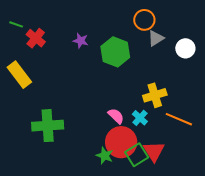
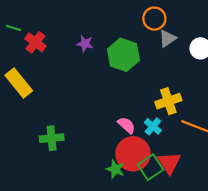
green cross: (48, 126) -> (52, 138), size x0.7

